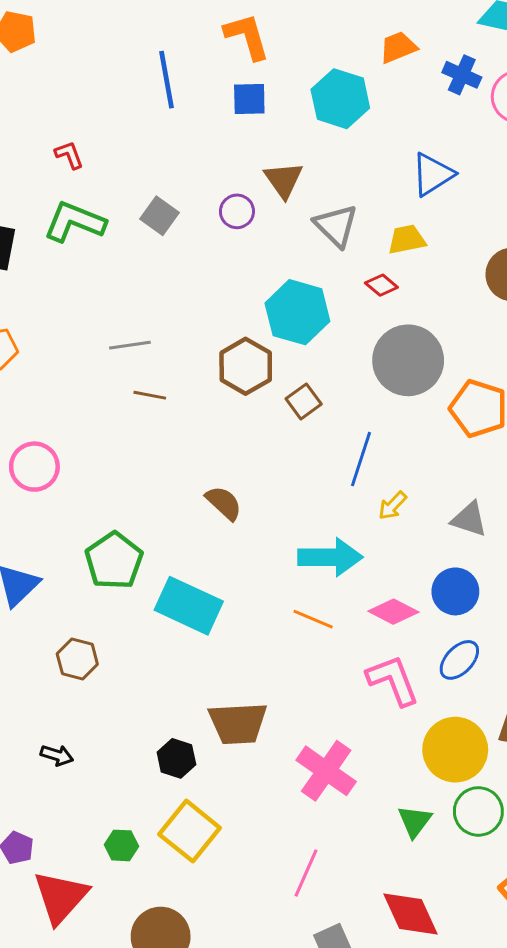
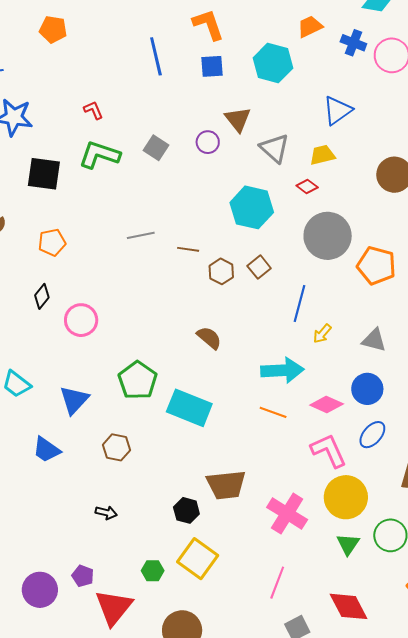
brown hexagon: (246, 366) -> (221, 271), moved, size x0.7
brown line: (150, 395) -> (188, 249), moved
yellow circle: (455, 750) -> (346, 497), moved

